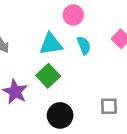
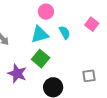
pink circle: (73, 15) -> (46, 12), moved

